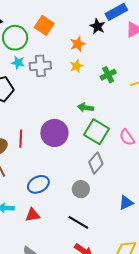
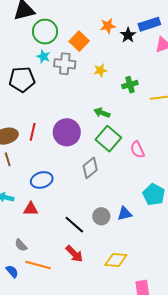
orange square: (44, 25) -> (79, 41), moved
orange star: (78, 44) -> (108, 26), moved
gray diamond: (96, 163) -> (90, 168), moved
gray circle: (81, 189) -> (101, 216), moved

